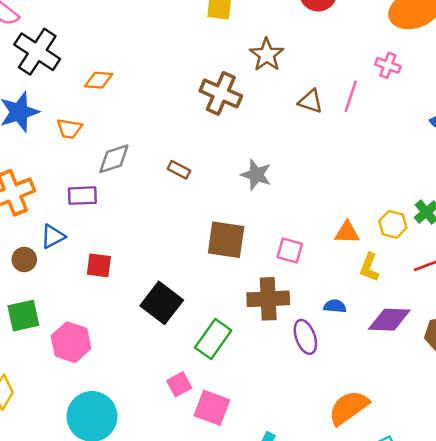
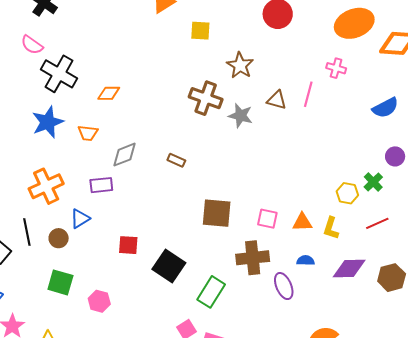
gray star: (256, 175) -> (241, 116), moved
orange triangle: (347, 232) -> (302, 222), moved
red square: (99, 265) -> (128, 245), moved
green square: (23, 316) -> (60, 282), turned 32
pink hexagon: (71, 342) -> (99, 301), size x0.7

